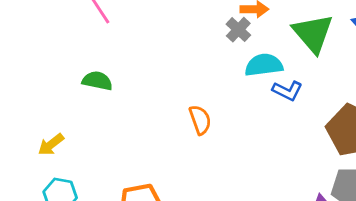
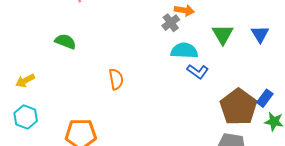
green triangle: (313, 33) -> (223, 34), size x0.7
orange semicircle: (200, 120) -> (116, 79), moved

